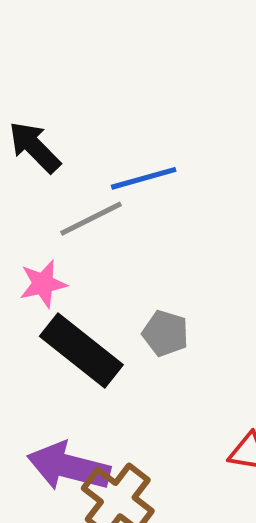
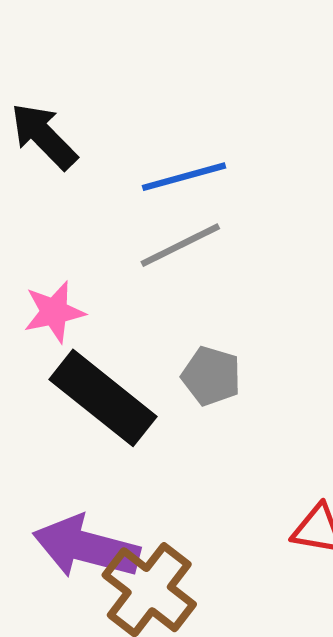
gray line: (91, 219) -> (180, 245), moved

